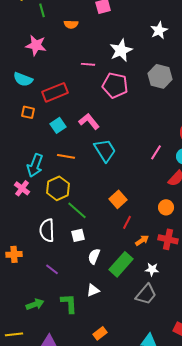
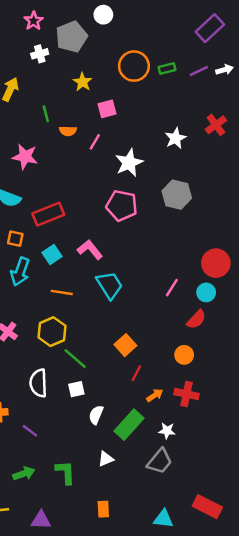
green line: (42, 10) -> (46, 114), moved
pink line: (88, 64) -> (95, 142), moved, turned -64
cyan arrow: (35, 165) -> (20, 272), moved
purple line: (52, 269) -> (30, 431), moved
white triangle: (93, 290) -> (106, 459), moved
orange rectangle: (100, 333) -> (103, 509), turned -56

